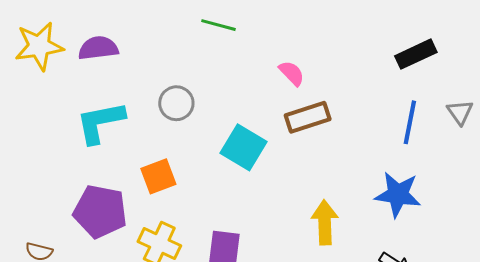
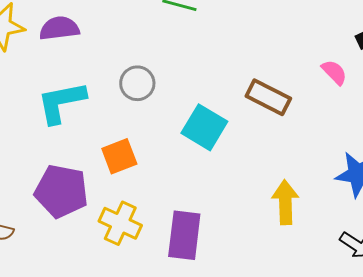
pink semicircle: (292, 73) -> (334, 72), moved
brown rectangle: (308, 117) -> (268, 97), turned 45

